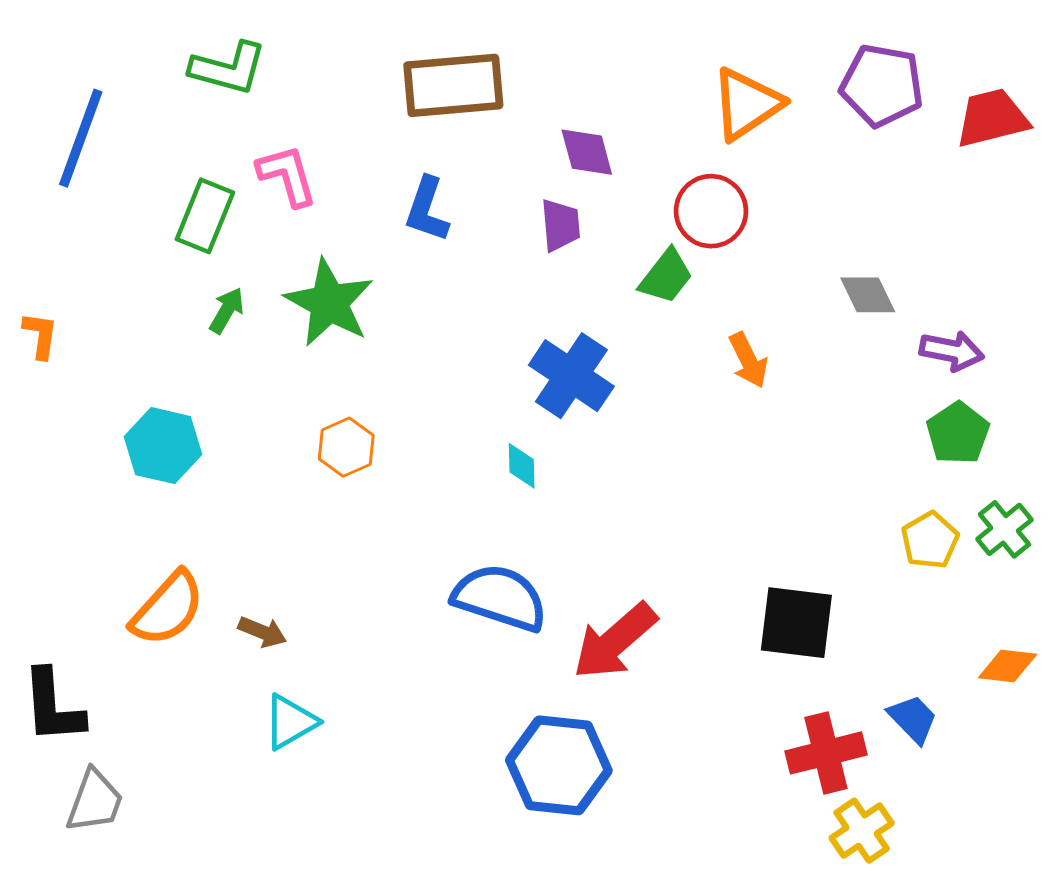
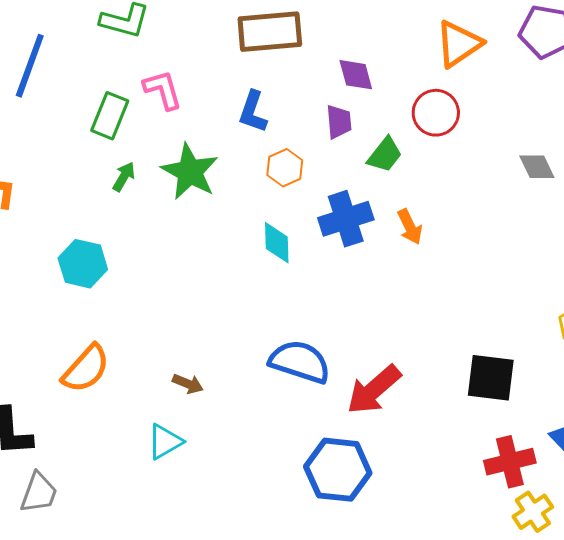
green trapezoid: (666, 276) -> (385, 155), moved
orange arrow: (748, 360) -> (410, 227), moved
blue cross: (571, 376) -> (346, 219), turned 38
orange hexagon: (346, 447) -> (285, 168), moved
cyan diamond: (522, 466) -> (277, 243), moved, size x1.4
brown arrow: (262, 632) -> (188, 384), moved

